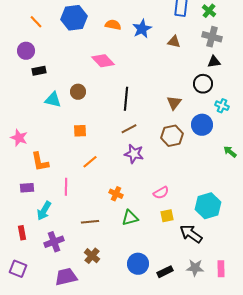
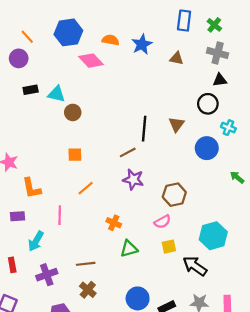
purple circle: (26, 51) -> (19, 58), moved
pink diamond: (103, 61) -> (91, 61), moved
black line: (126, 99) -> (144, 129), moved
cyan triangle: (53, 100) -> (56, 94), moved
brown hexagon: (172, 136) -> (174, 195), moved
brown line: (90, 222) -> (86, 264), moved

